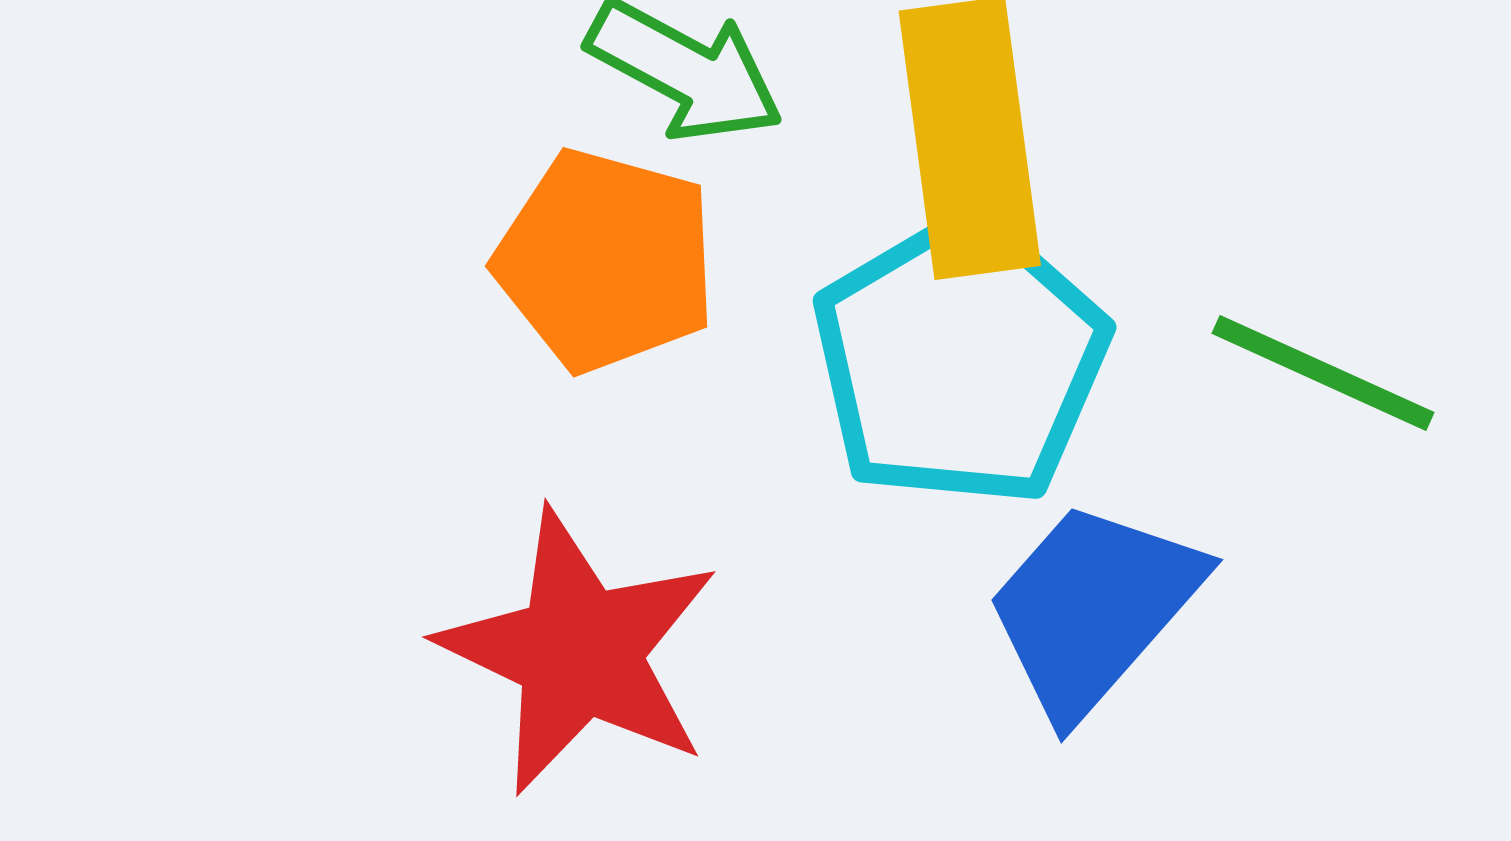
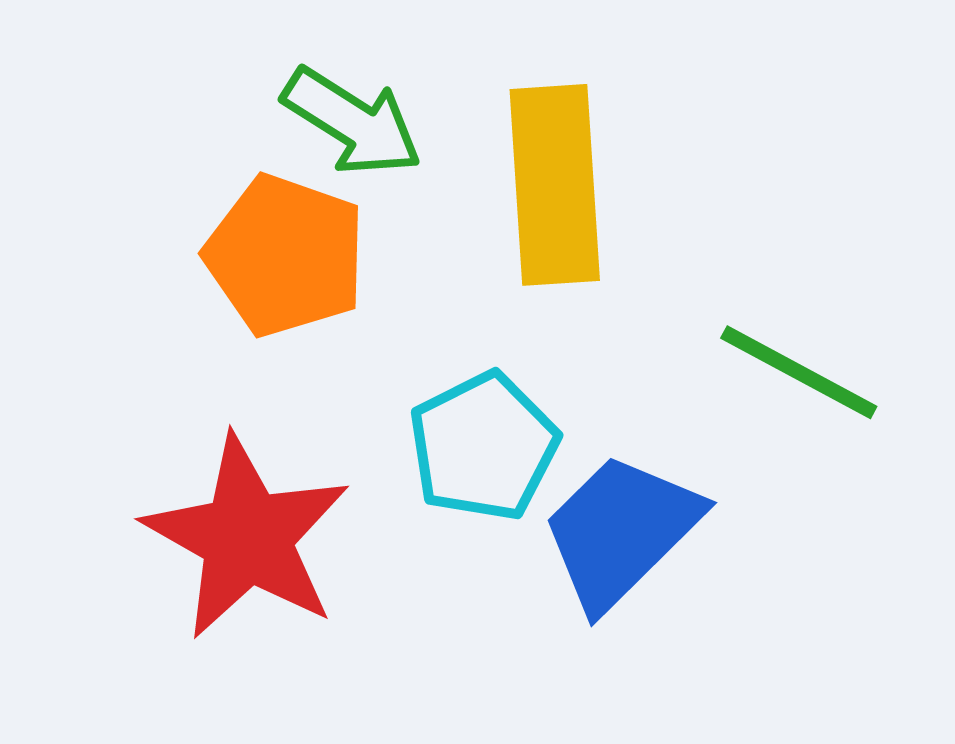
cyan pentagon: (960, 360) -> (483, 447), moved, size x0.7

